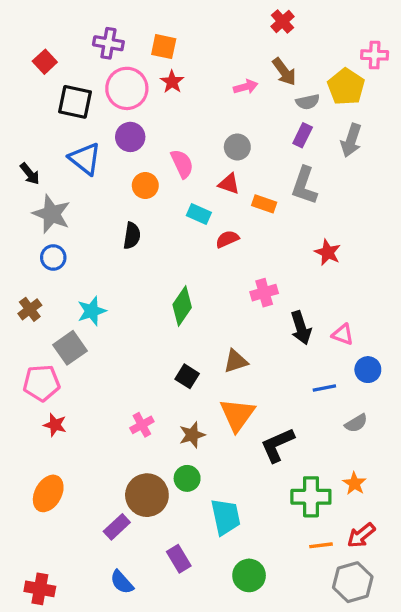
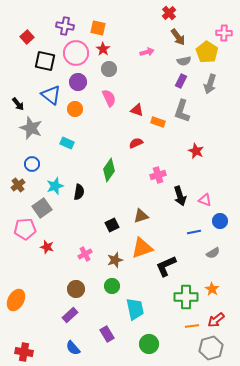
brown arrow: (284, 72) -> (178, 37), moved
gray circle: (237, 147) -> (109, 69), moved
orange circle: (145, 186) -> (75, 109), moved
cyan rectangle: (199, 214) -> (67, 143), moved
black semicircle: (132, 236) -> (79, 192), moved
blue circle: (53, 257) -> (32, 164), moved
green diamond: (182, 306) -> (109, 170), moved
black square: (187, 376) -> (112, 225), turned 32
orange triangle: (237, 415) -> (142, 248), turned 35
red star: (55, 425) -> (47, 247), moved
orange ellipse: (48, 493) -> (16, 300), moved
brown circle: (147, 495) -> (76, 289), moved, size x0.7

